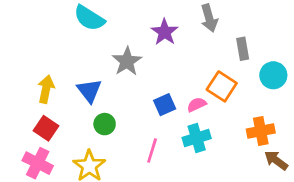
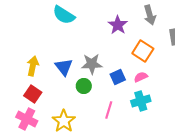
gray star: (127, 61) -> (92, 64), moved, turned 30
orange square: (222, 86) -> (143, 51), moved
green circle: (105, 124) -> (84, 86), moved

